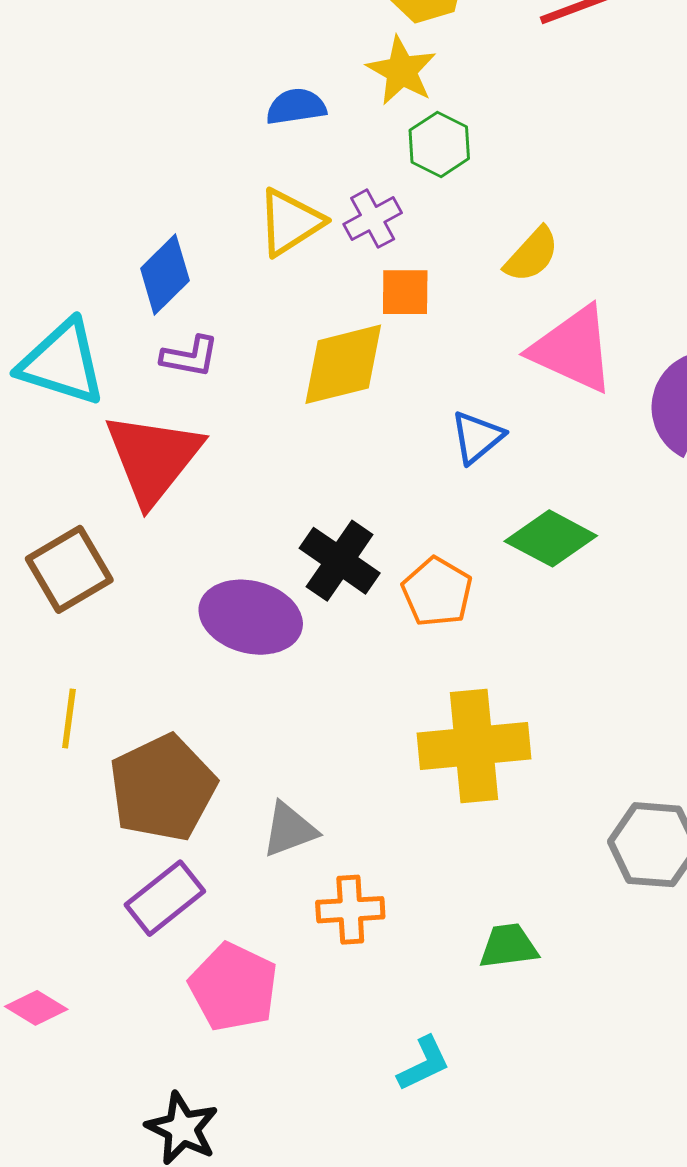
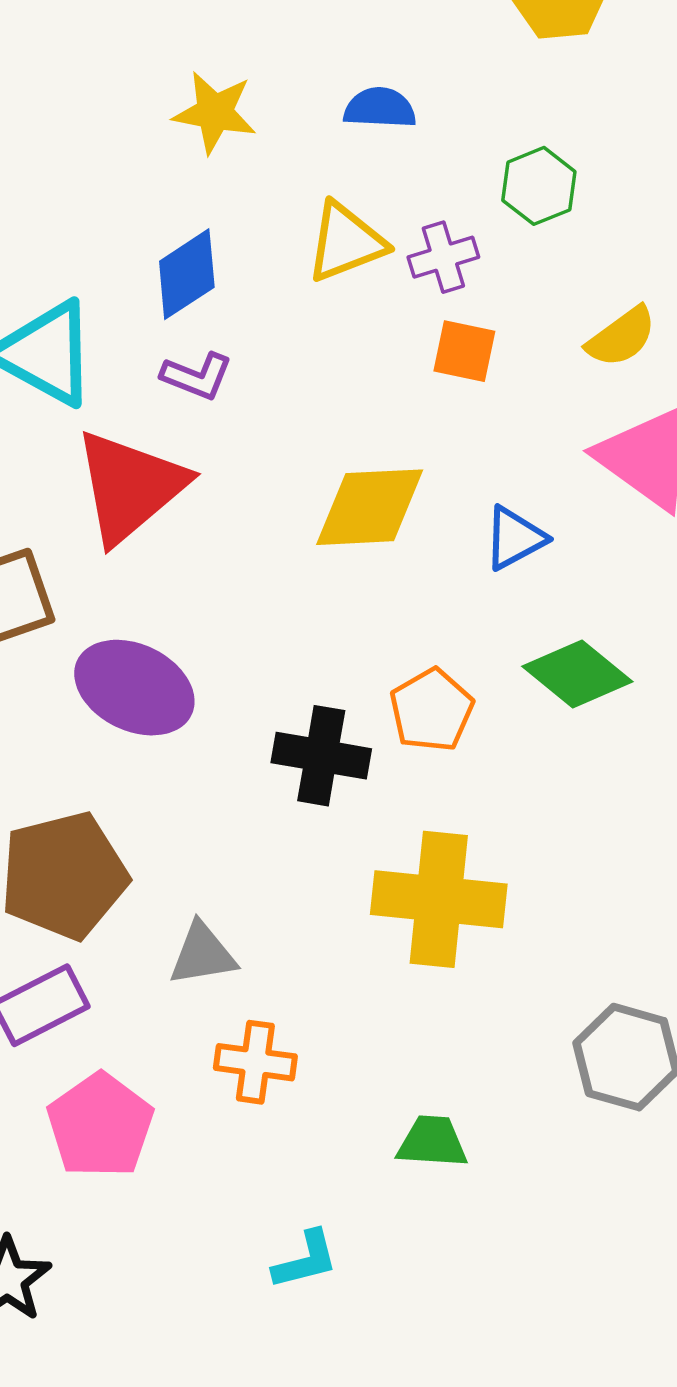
yellow star: (402, 71) -> (215, 112), moved, turned -30
yellow diamond: (343, 364) -> (370, 507), moved
black cross: (340, 561) -> (321, 756), moved, turned -36
purple ellipse: (251, 617) -> (134, 688), moved

